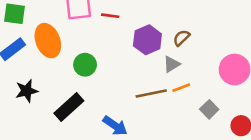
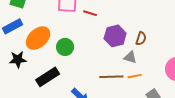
brown semicircle: (181, 38) -> (141, 39), turned 144
orange ellipse: (48, 41) -> (38, 38), moved, turned 60
gray triangle: (172, 64) -> (130, 57), turned 40

